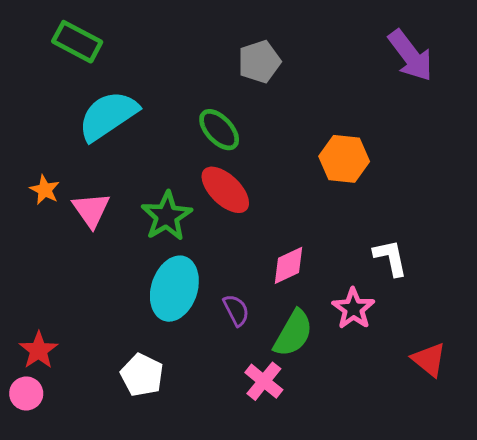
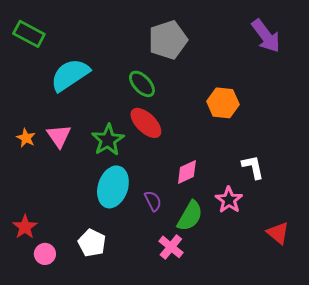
green rectangle: (77, 42) -> (29, 34), moved
gray pentagon: (259, 62) -> (168, 40), size x1.4
orange star: (45, 190) -> (26, 138), moved
pink circle: (26, 393) -> (45, 254), moved

